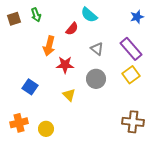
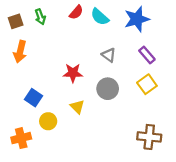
blue star: (137, 17) -> (137, 19), moved, size x1.6
red semicircle: (72, 29) -> (76, 12), moved
orange arrow: (49, 46) -> (20, 52), moved
purple rectangle: (131, 49) -> (147, 55), size x0.7
yellow circle: (46, 129) -> (48, 121), moved

